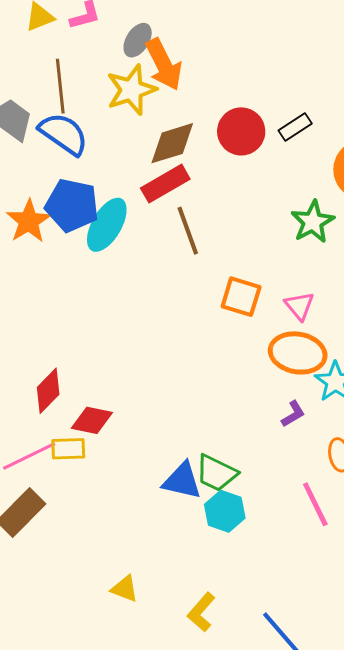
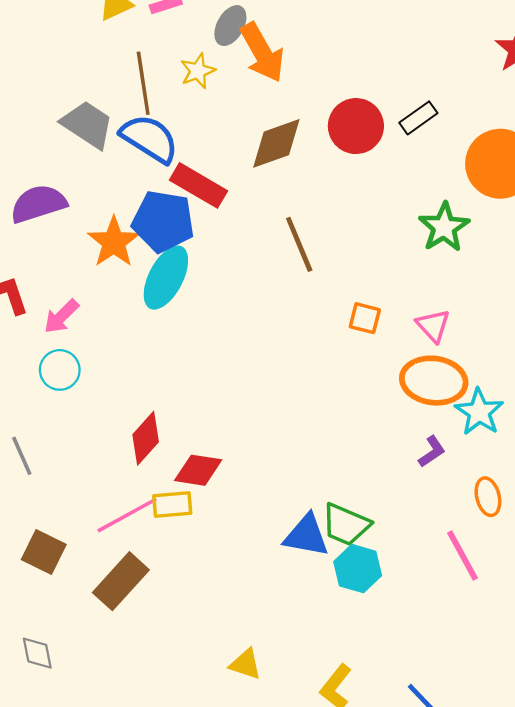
yellow star: (131, 90) -> (198, 71), moved, size x0.6
red rectangle: (165, 184) -> (199, 185), moved, turned 63
cyan ellipse: (107, 225) -> (166, 278), moved
orange square: (241, 297) -> (365, 318), size x0.7

